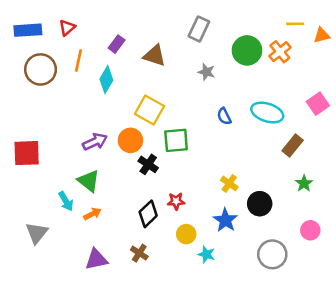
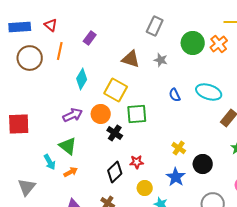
red triangle: (67, 28) -> (51, 25), turned -40
brown triangle: (155, 56) -> (131, 59), moved
cyan diamond: (106, 80) -> (82, 79), moved

